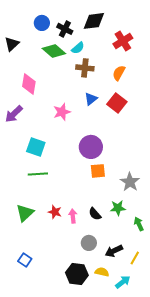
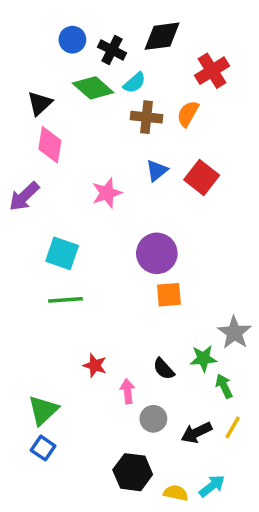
black triangle: (12, 44) -> (40, 103), moved
orange semicircle: (119, 73) -> (188, 114), moved
gray star: (130, 182) -> (234, 333), moved
green triangle: (25, 213) -> (43, 410), moved
pink arrow: (73, 216) -> (128, 391), moved
green arrow: (139, 224) -> (224, 386), moved
yellow line: (135, 258) -> (233, 427), moved
yellow semicircle: (102, 272) -> (176, 493), moved

